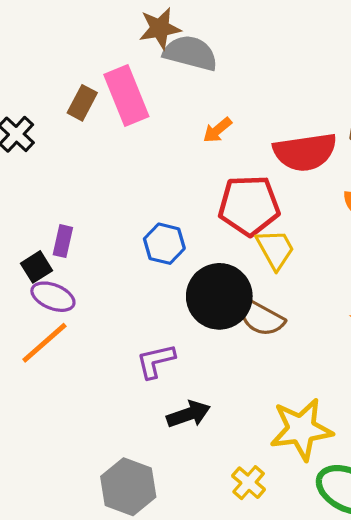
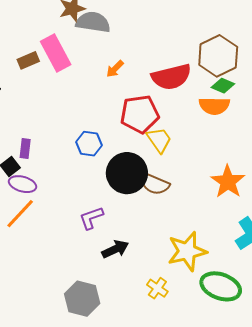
brown rectangle: (82, 103) -> (28, 60), turned 45

